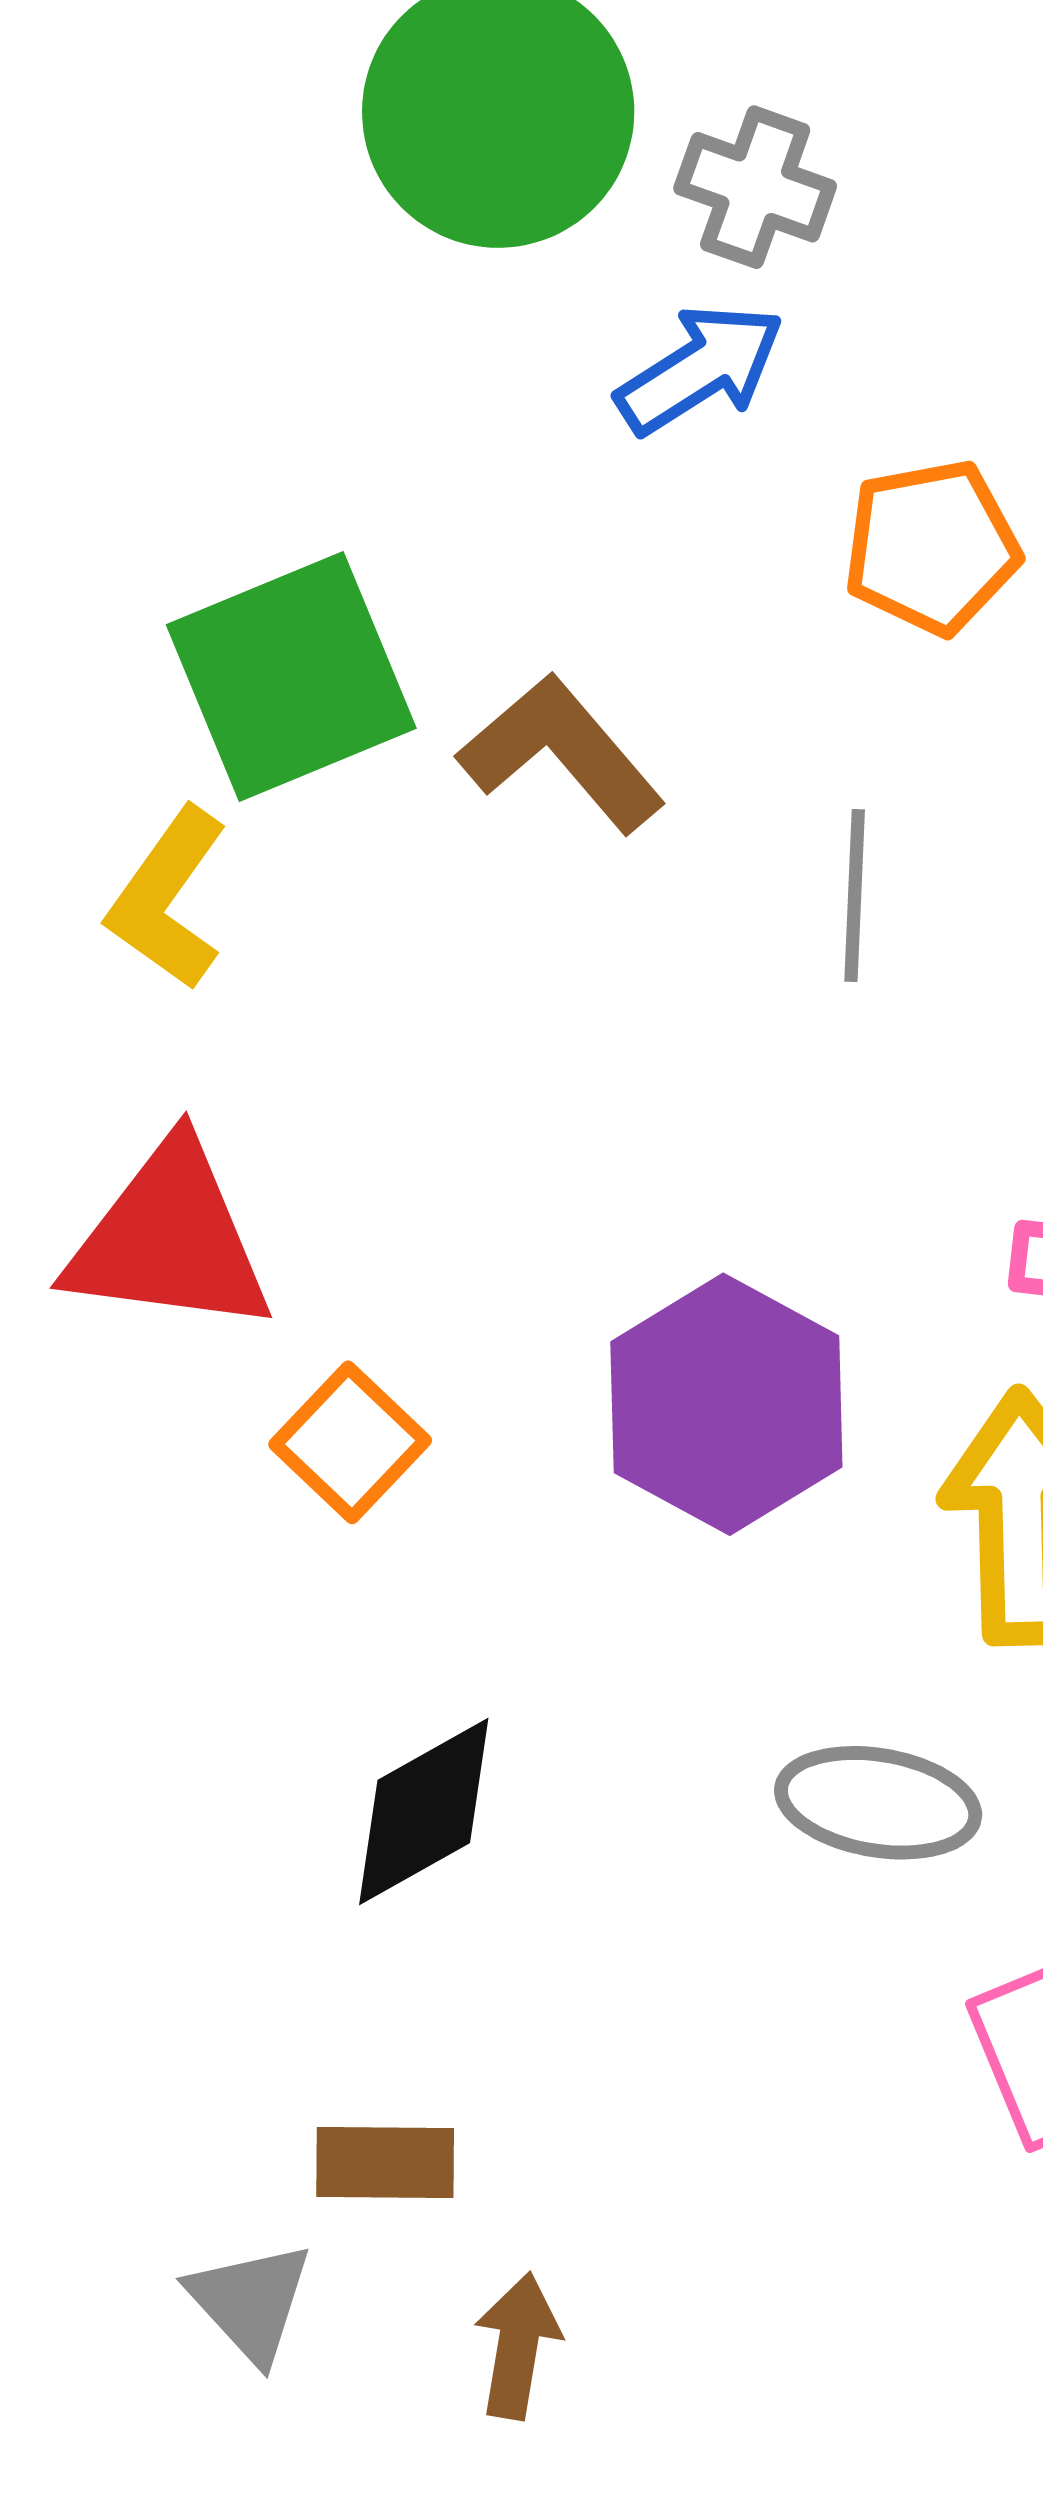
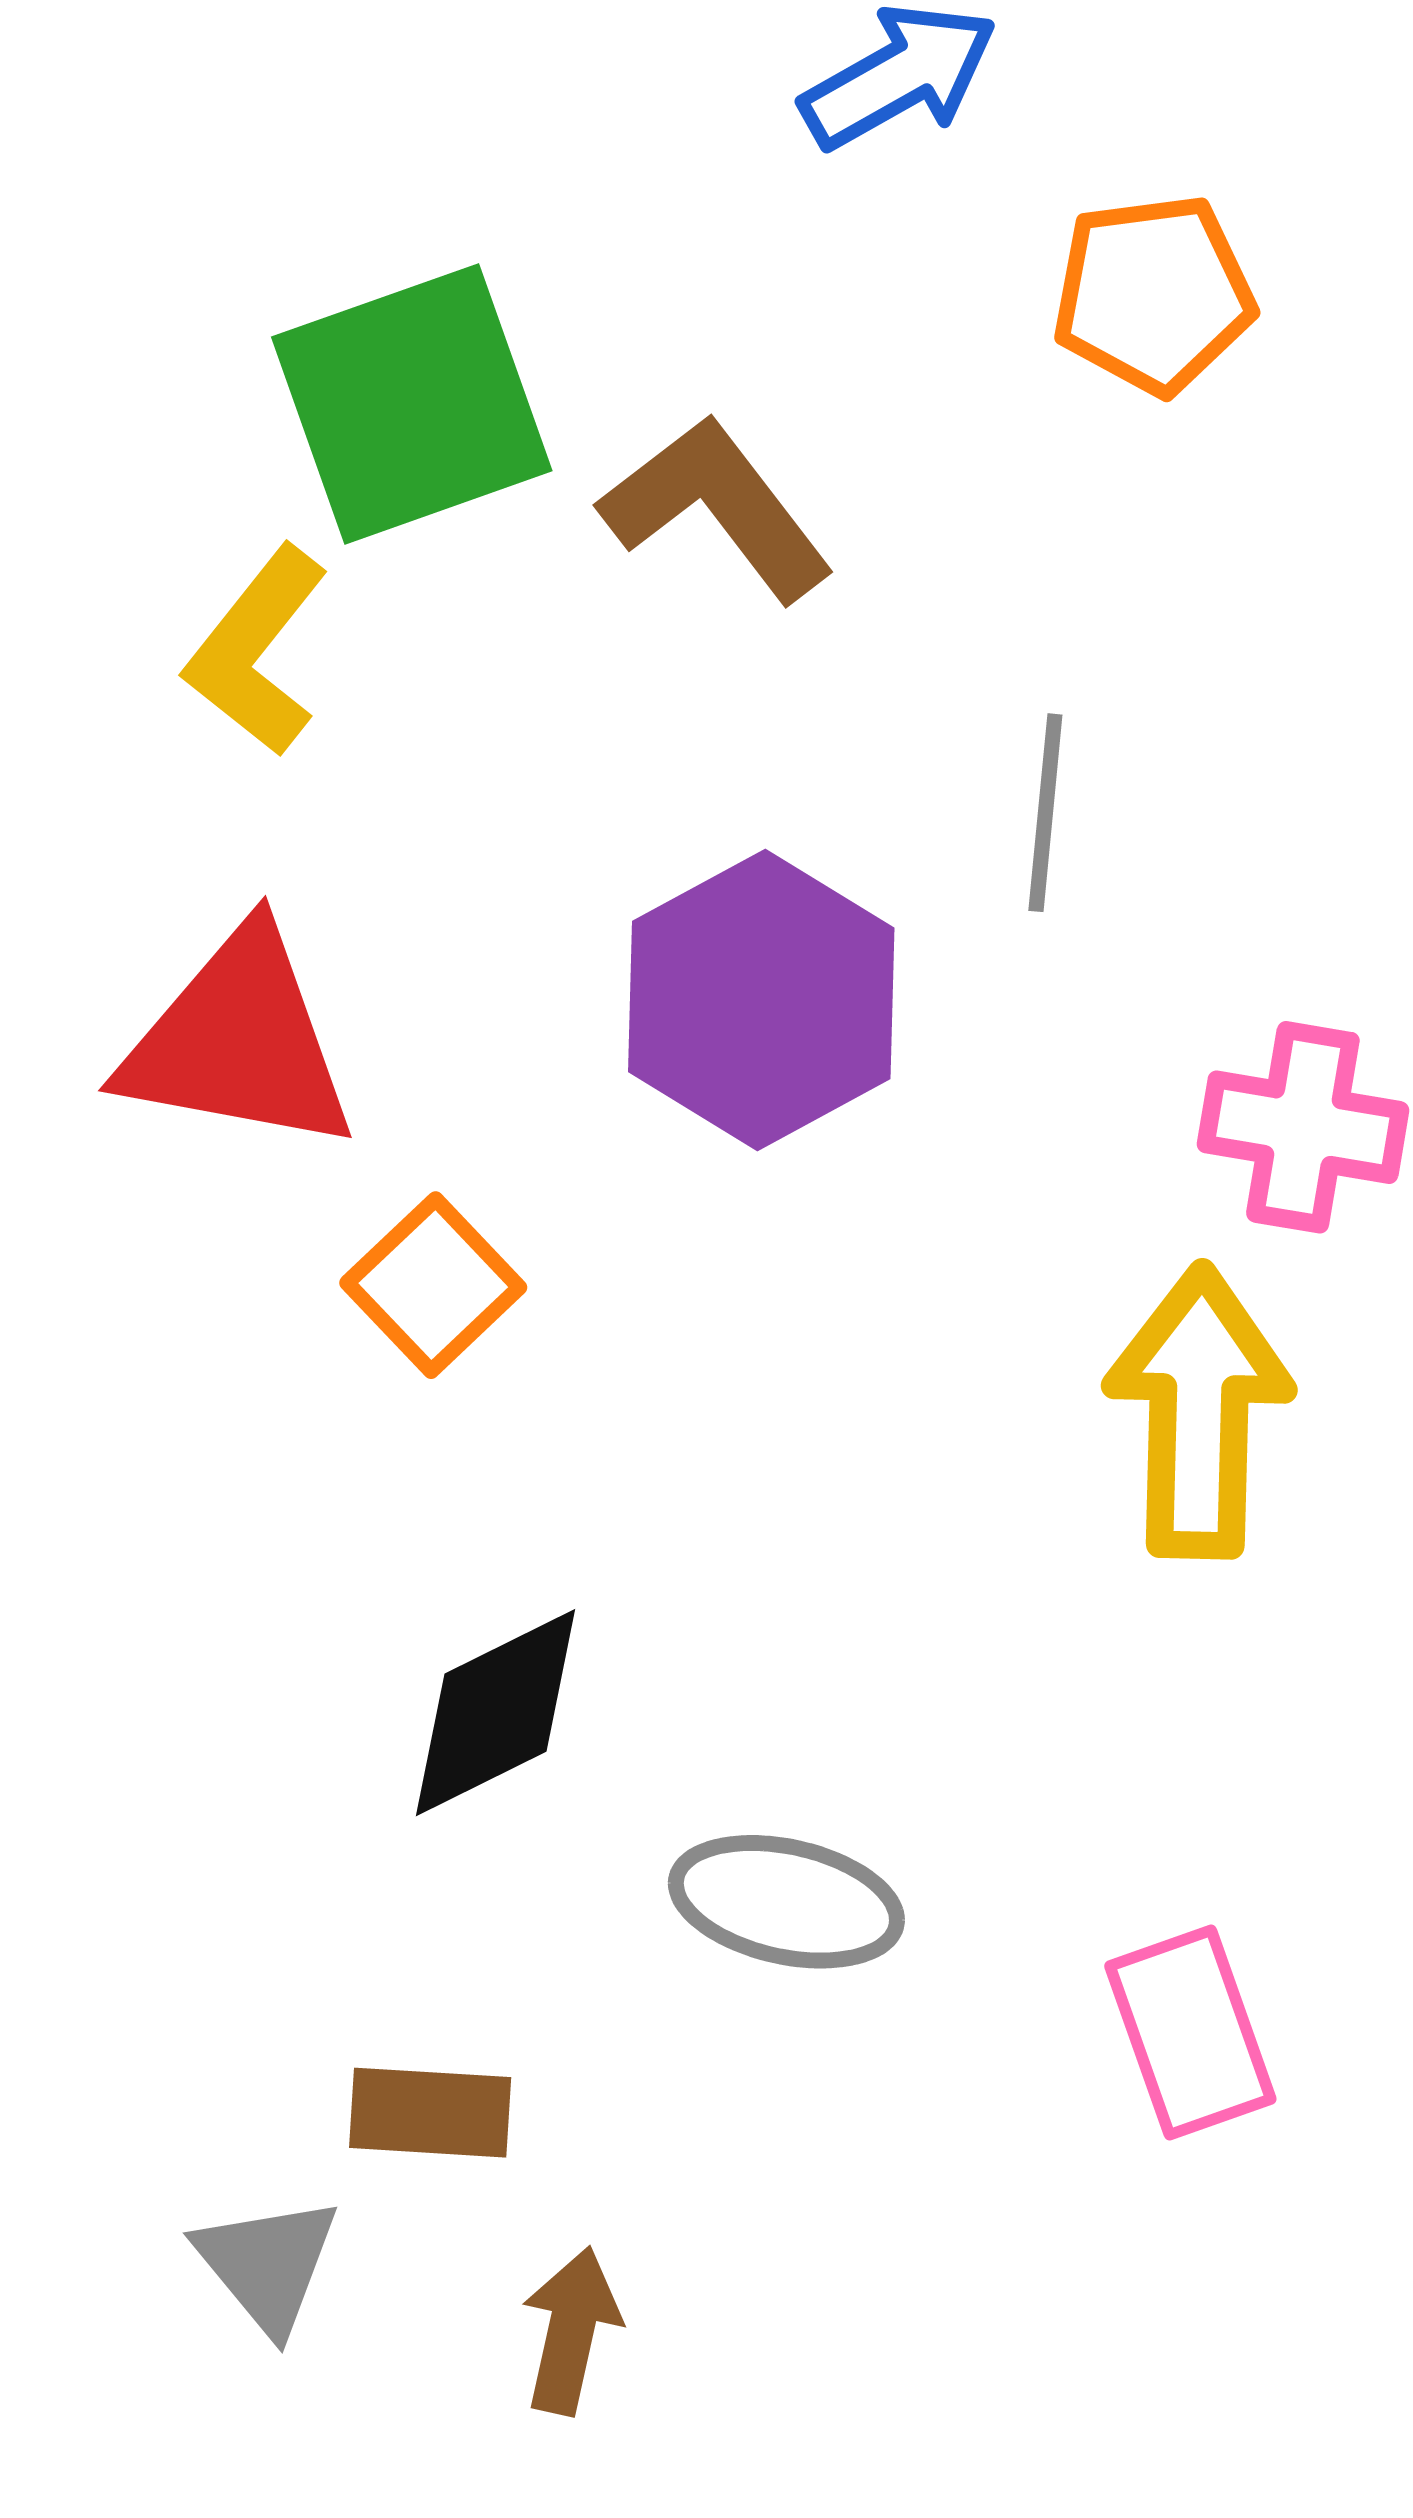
gray line: (855, 895) -> (1045, 813), moved
purple hexagon: (726, 1404) -> (761, 1000), moved
gray ellipse: (878, 1803) -> (786, 1902), moved

